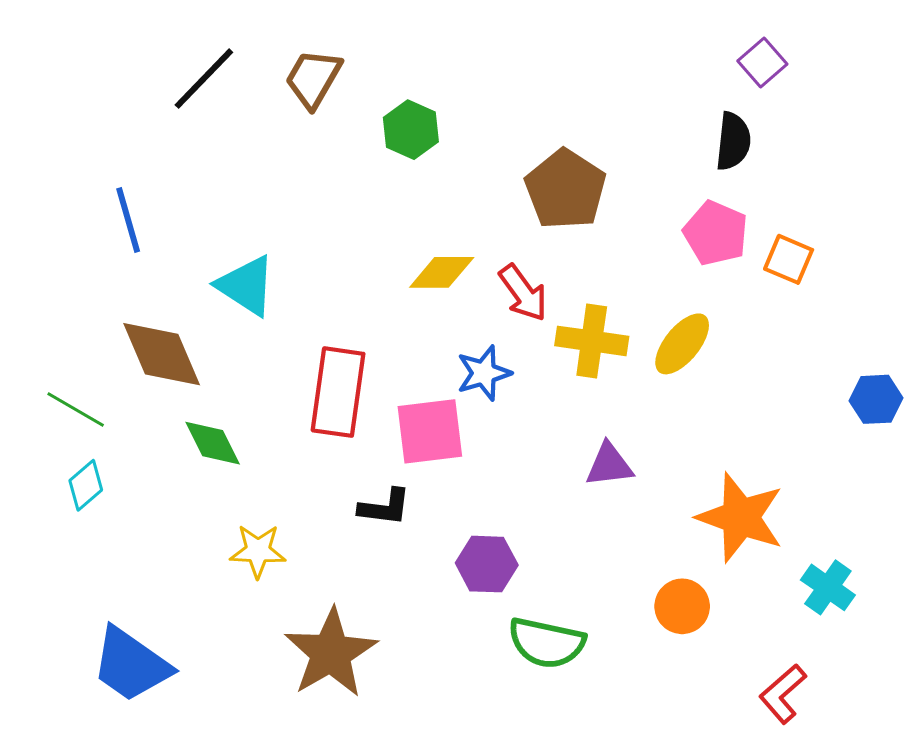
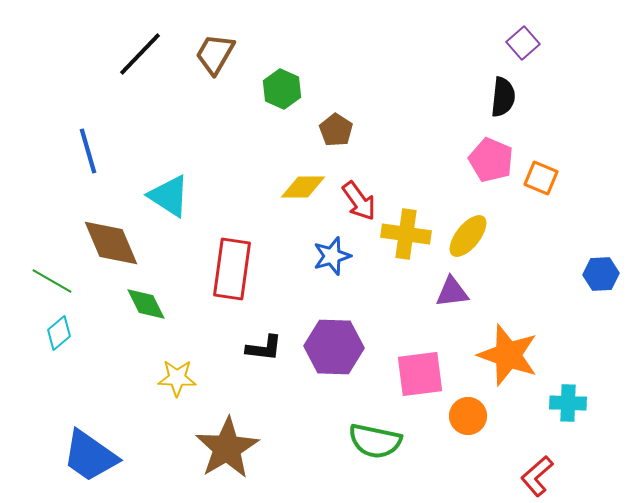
brown pentagon: (565, 189) -> (336, 130), moved, size x0.6
pink square: (430, 431) -> (420, 374), moved
purple triangle: (609, 465) -> (452, 292), moved
purple hexagon: (487, 564) -> (334, 347), moved, size x1.4
cyan cross: (828, 587) -> (568, 403), turned -33

